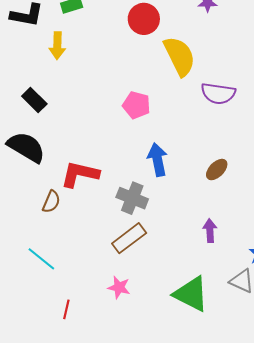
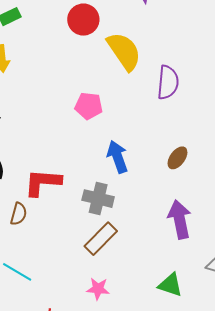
purple semicircle: (218, 93) -> (168, 82), turned -84
purple arrow: (210, 231) -> (180, 219), size x1.6
green triangle: (191, 294) -> (170, 285), size x0.7

